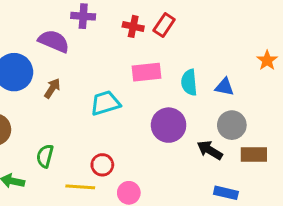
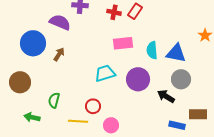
blue triangle: (224, 87) -> (176, 53), size x1.5
cyan trapezoid: (105, 103) -> (105, 73), moved
brown rectangle: (254, 155) -> (198, 114), moved

